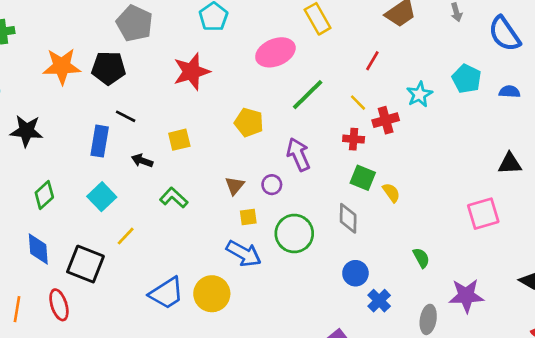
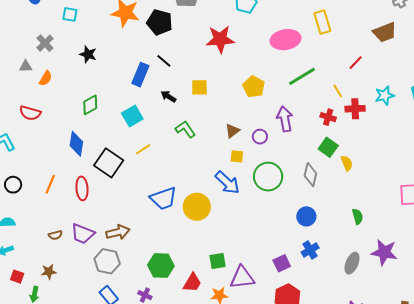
black star: (26, 131) -> (88, 54), size x0.7
blue cross: (379, 301) -> (310, 250), moved

